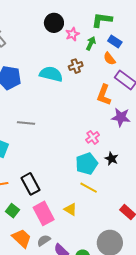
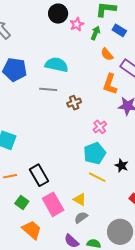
orange semicircle: (109, 59) -> (107, 54), moved
brown cross: (76, 66) -> (74, 103), moved
gray line: (26, 123) -> (48, 89), moved
black star: (111, 159) -> (122, 166), moved
gray semicircle: (44, 240) -> (81, 217), moved

